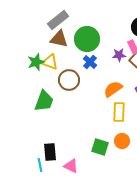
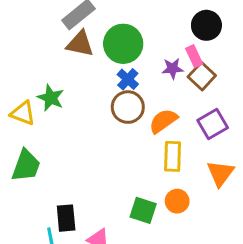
green star: (36, 62) -> (51, 98), moved, turned -30
yellow triangle: (50, 62) -> (23, 113), moved
brown circle: (69, 80) -> (128, 107), moved
green trapezoid: (44, 101) -> (26, 166), moved

